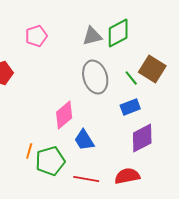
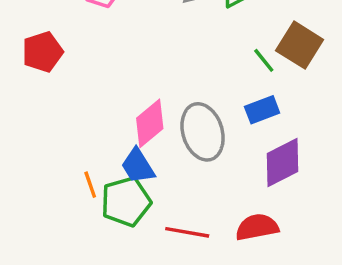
gray ellipse: (95, 77) -> (203, 132), moved
blue trapezoid: (84, 140) -> (138, 166), moved
orange line: (29, 151) -> (90, 185), turned -35

